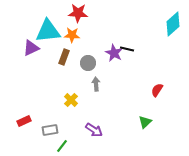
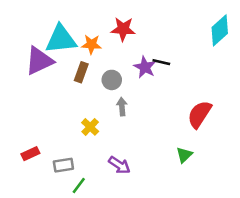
red star: (78, 13) -> (123, 29), moved
purple triangle: (31, 48) -> (39, 61), size x1.4
red semicircle: (157, 90) -> (199, 114), size x1.6

